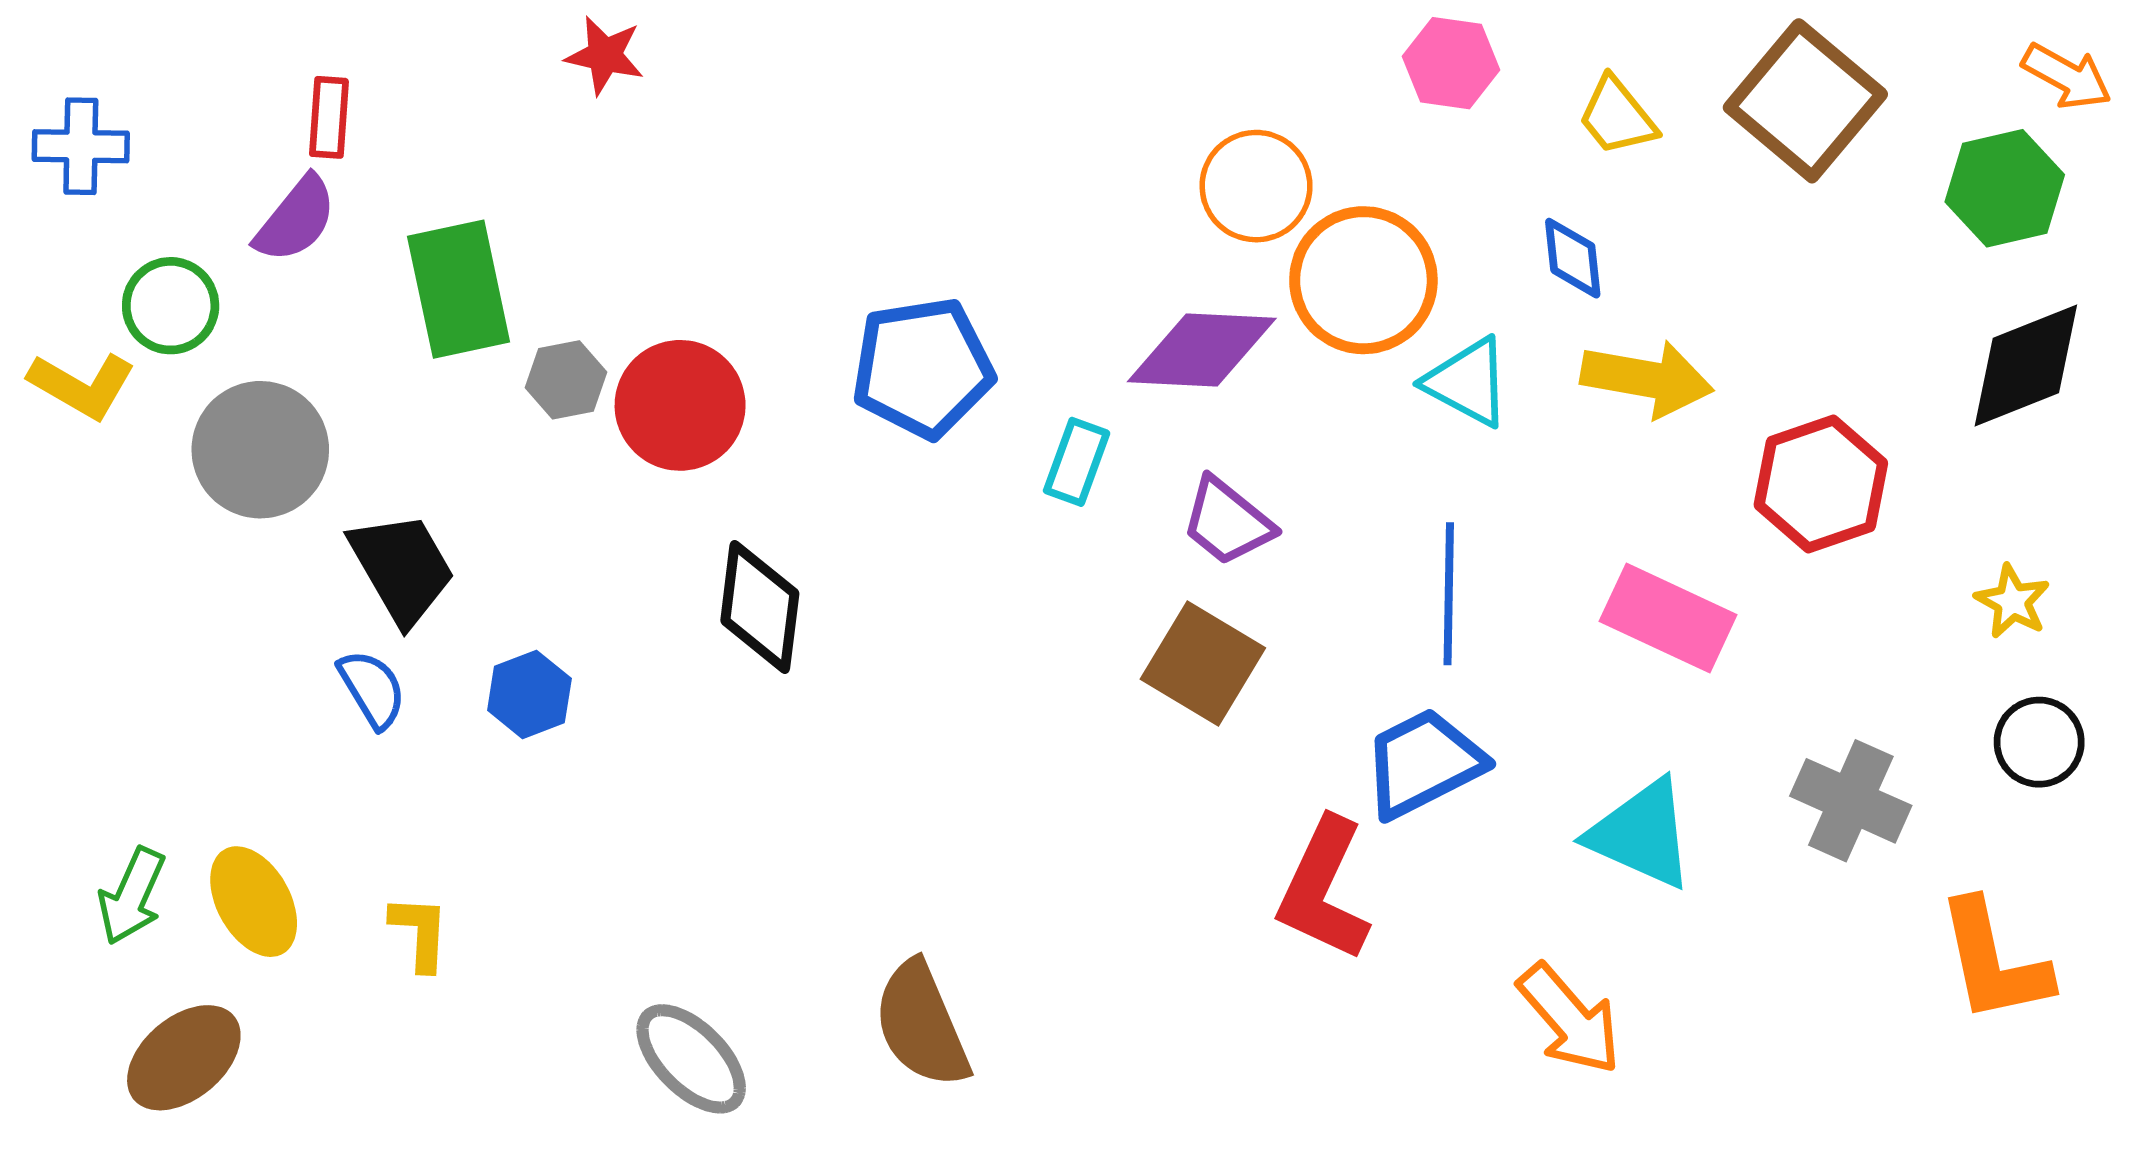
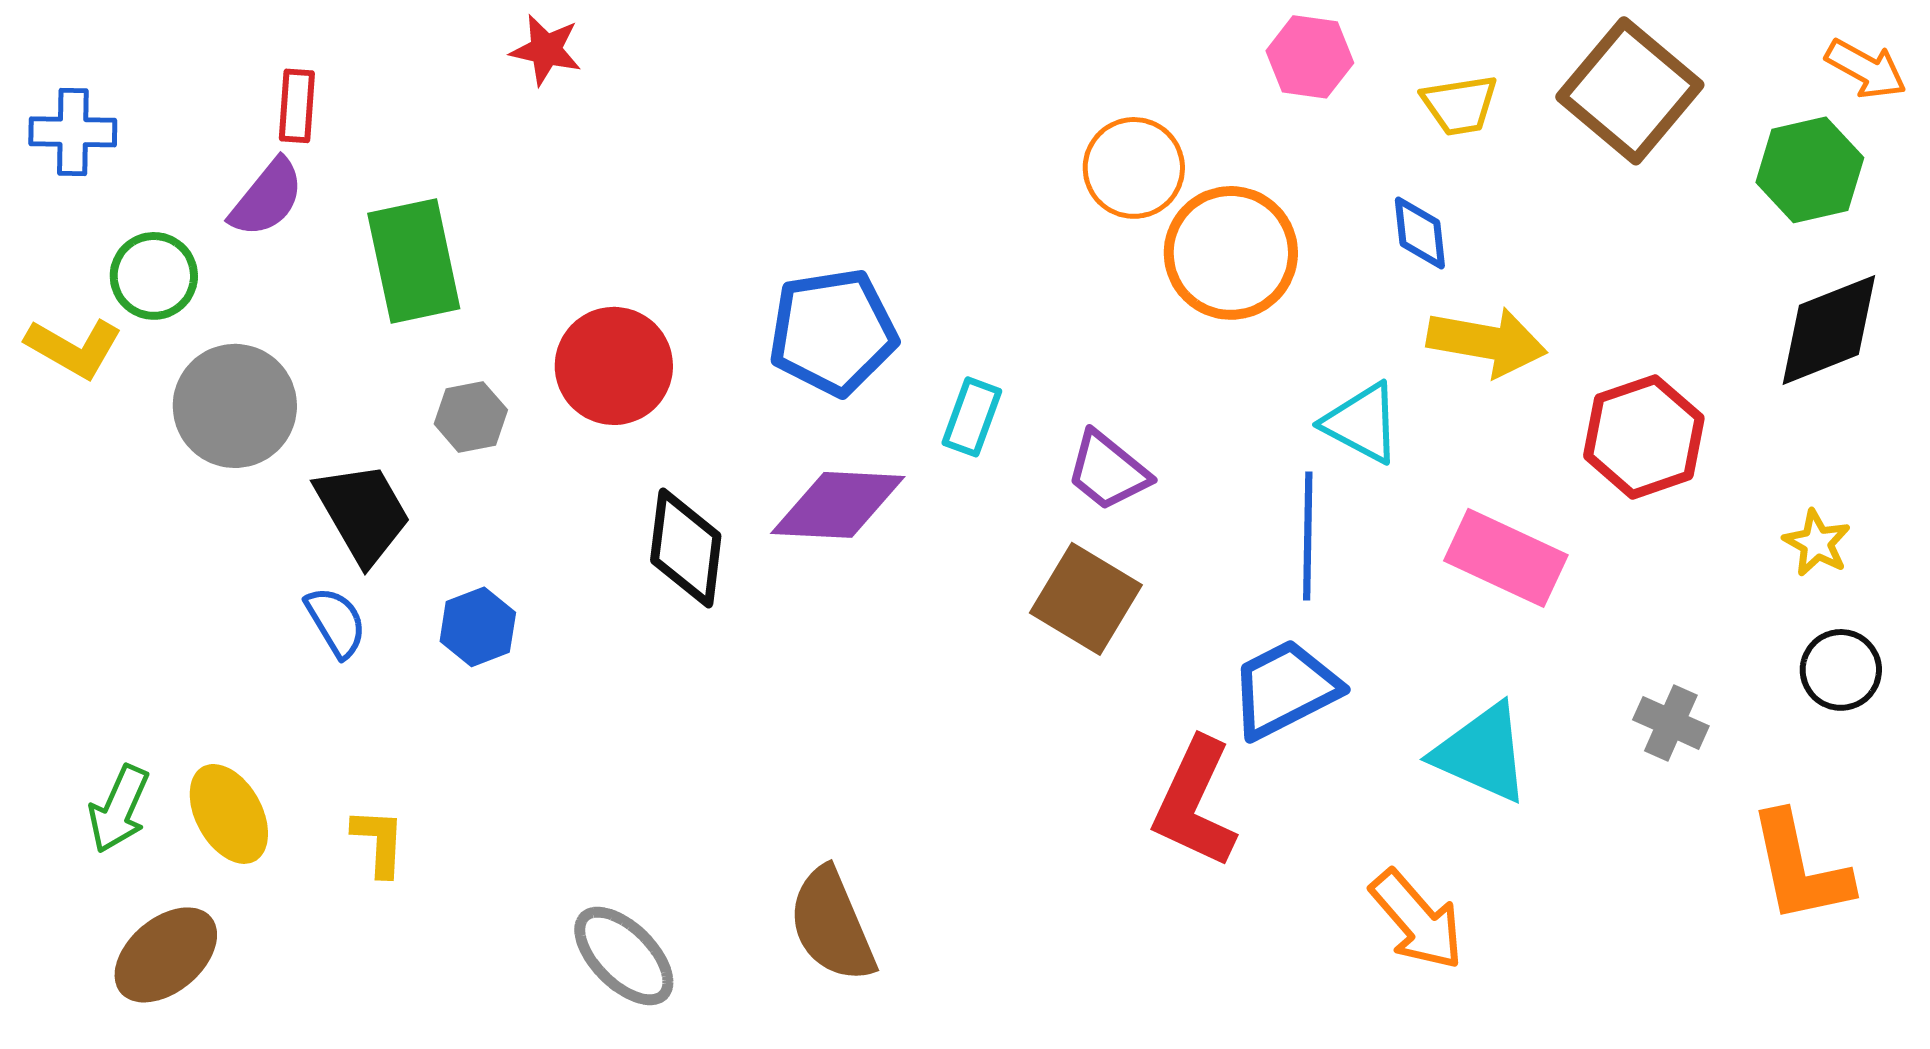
yellow trapezoid: (1617, 116) -> (1460, 105), turned -60
purple diamond: (1202, 350) -> (838, 505), moved
gray hexagon: (566, 380) -> (471, 417), moved
cyan triangle: (1468, 382) -> (1362, 423), moved
gray cross: (1851, 801) -> (1671, 723), size x0.7

